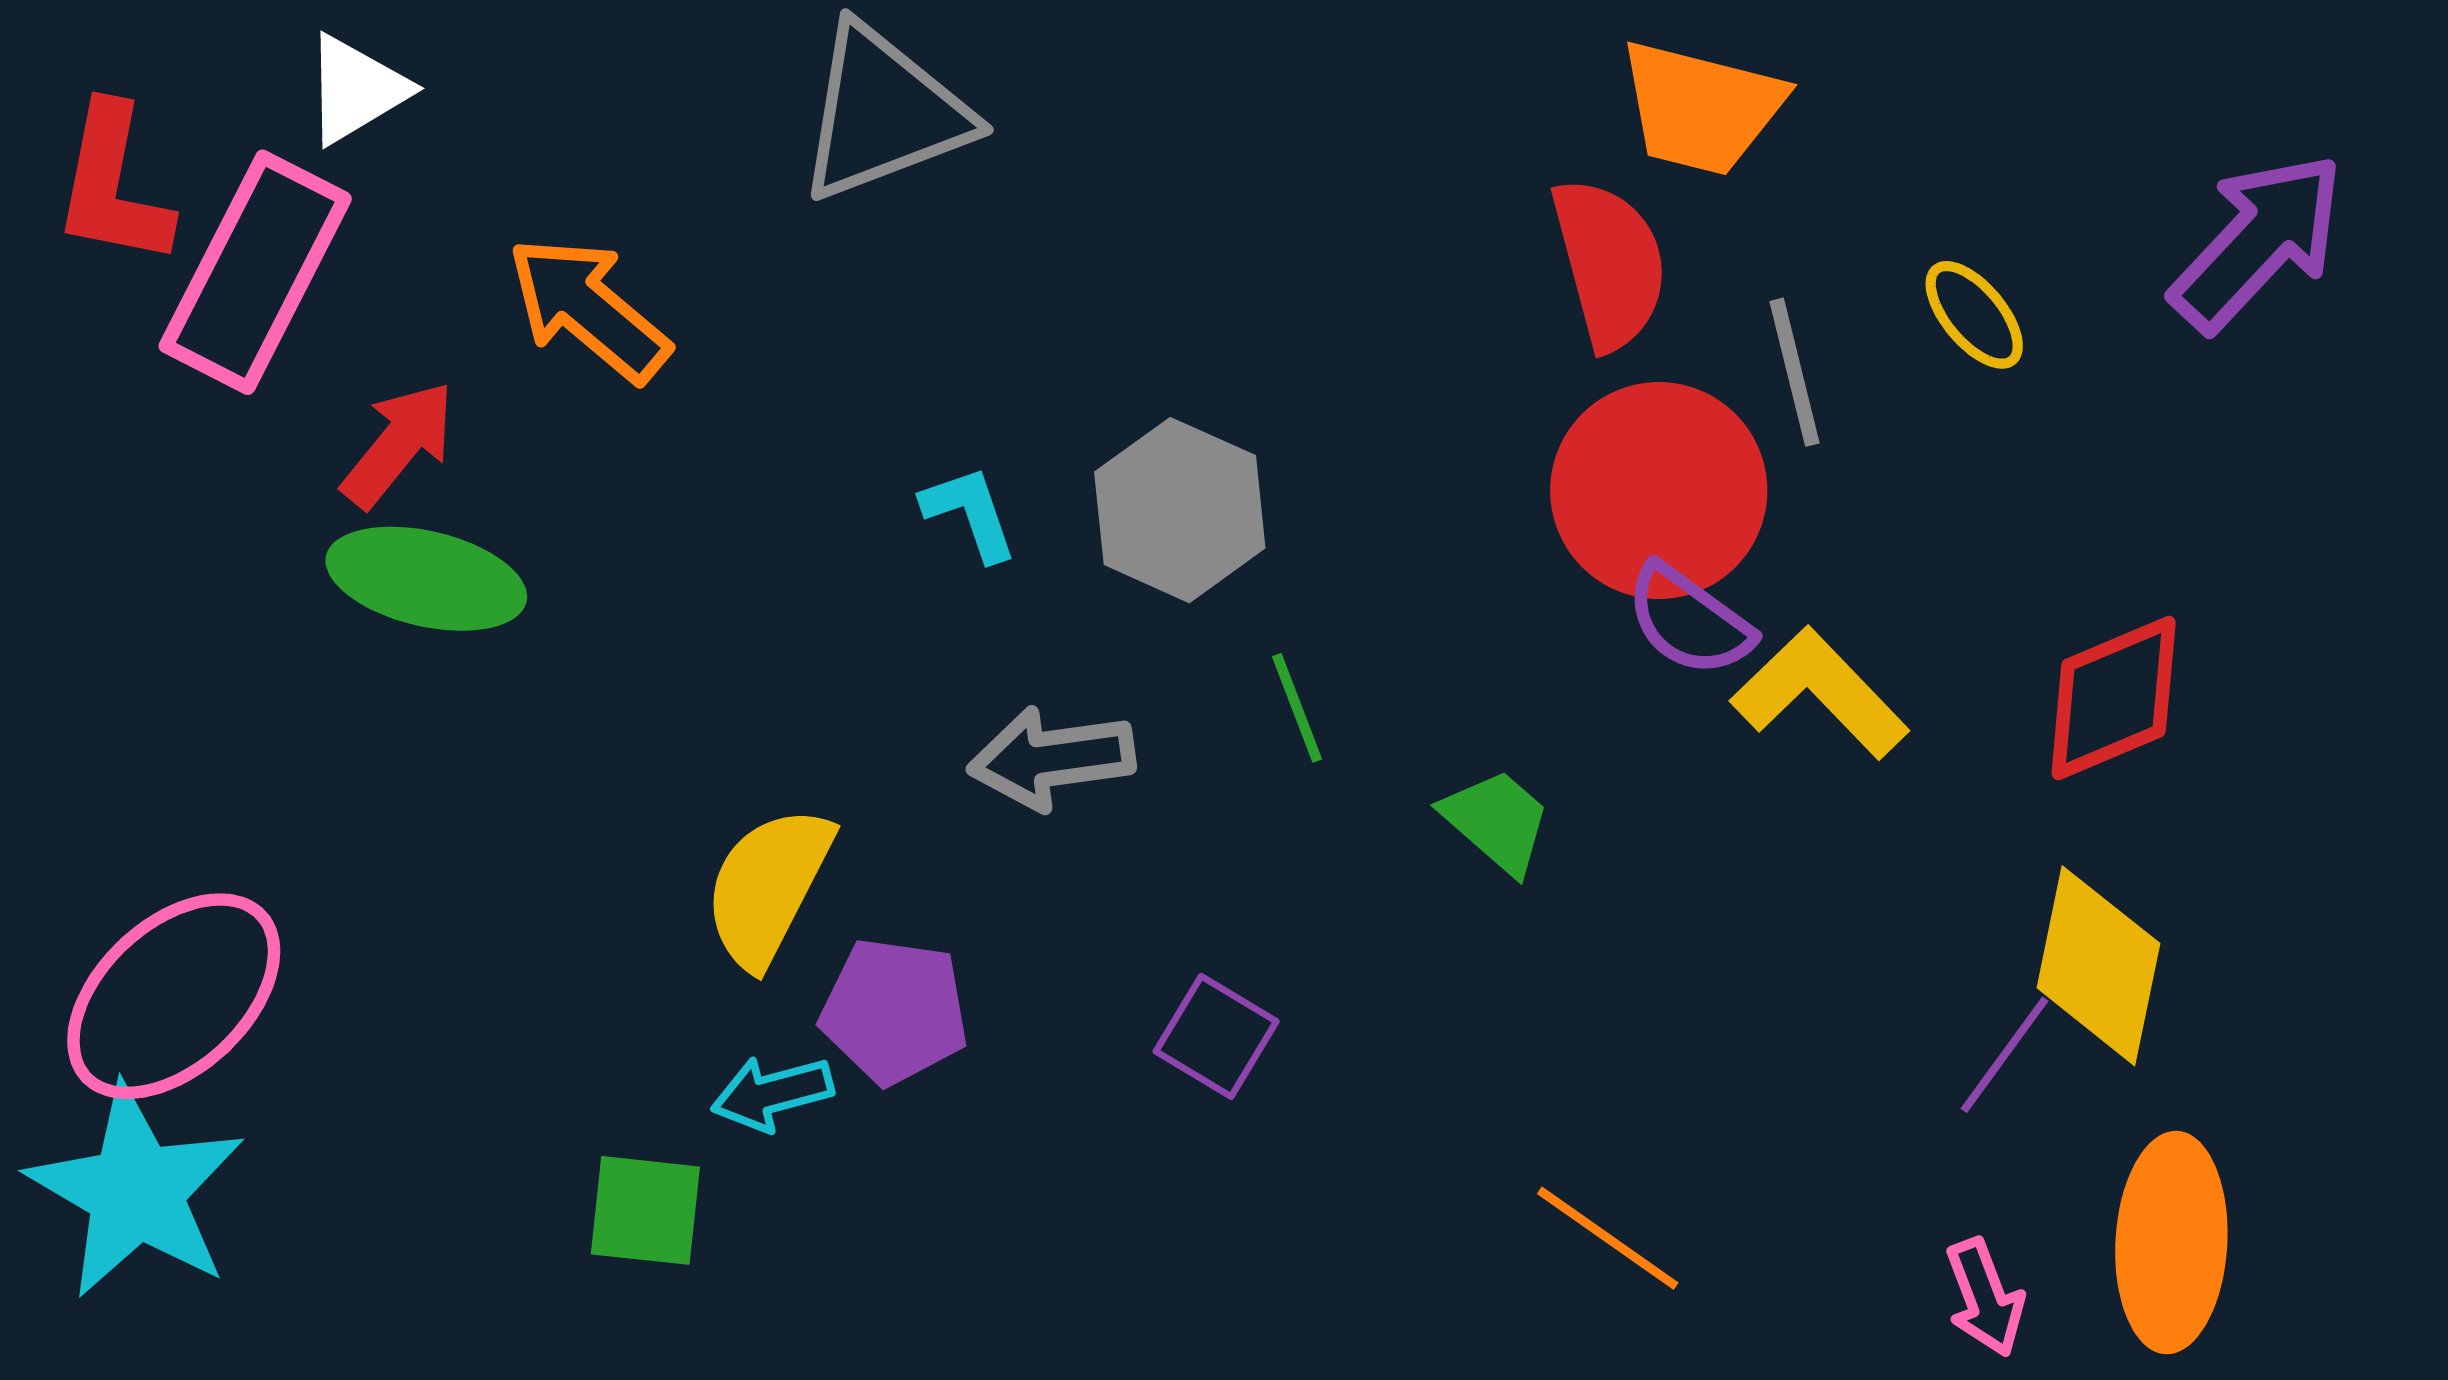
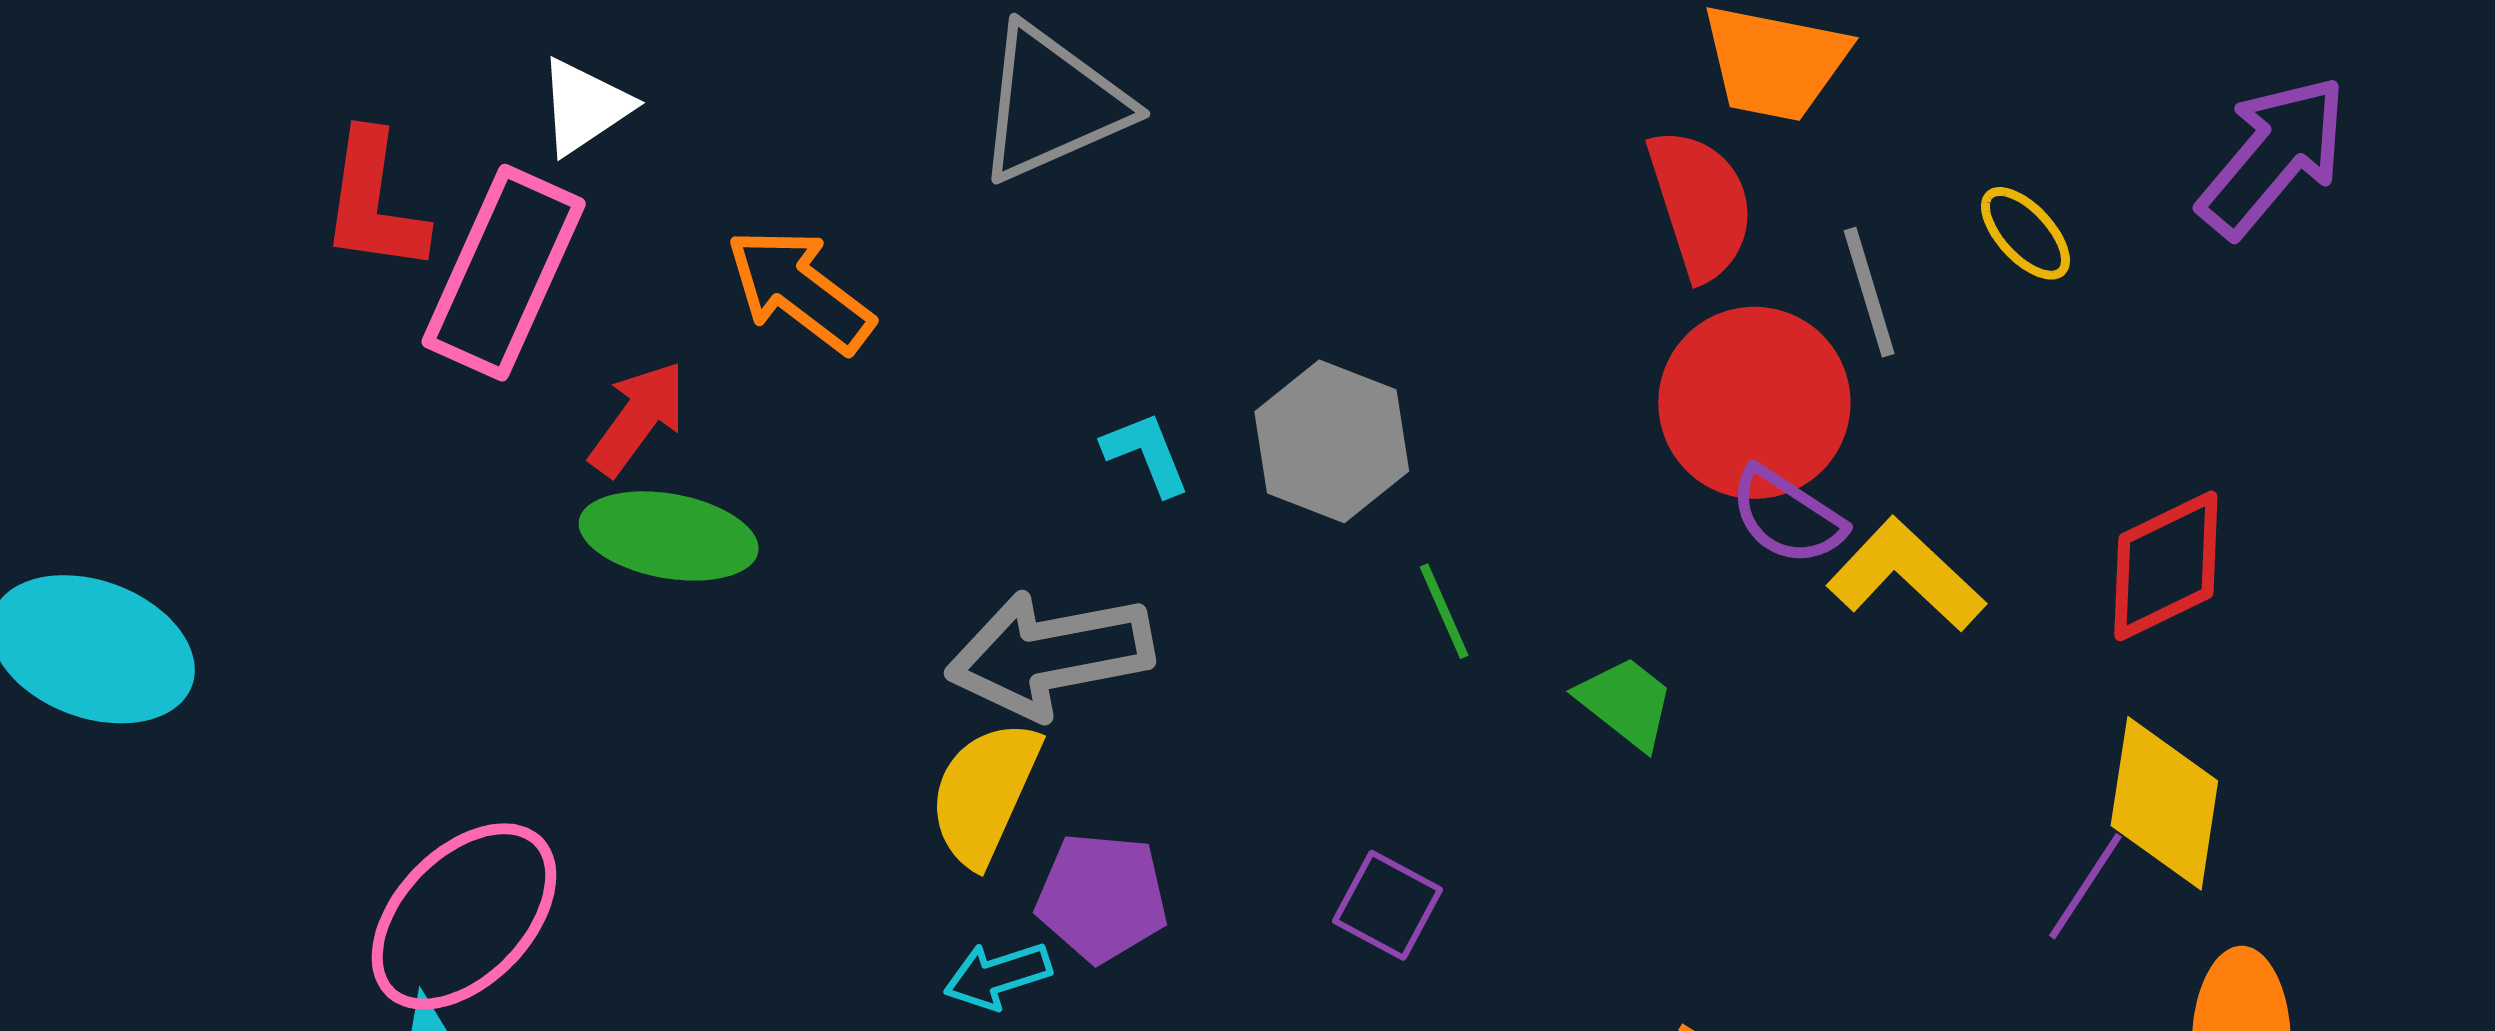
gray arrow: (1052, 758) -> (1050, 655), moved, size x1.4

